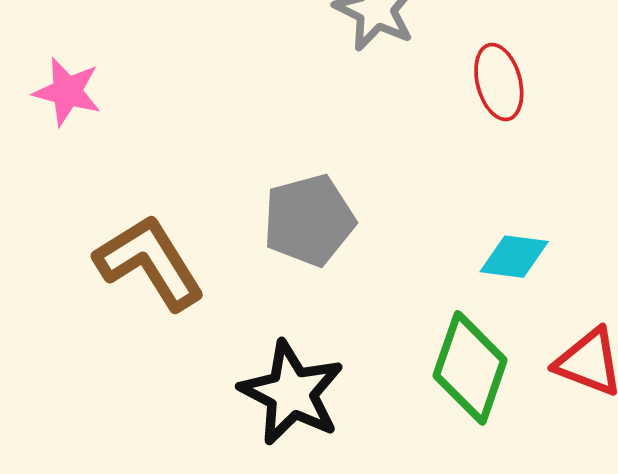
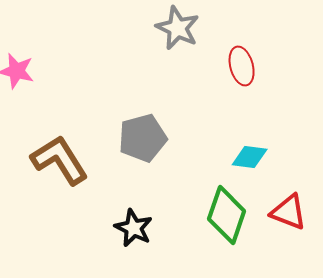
black star: (292, 393) -> (134, 228), size x0.7

